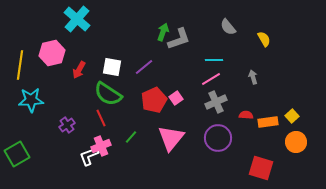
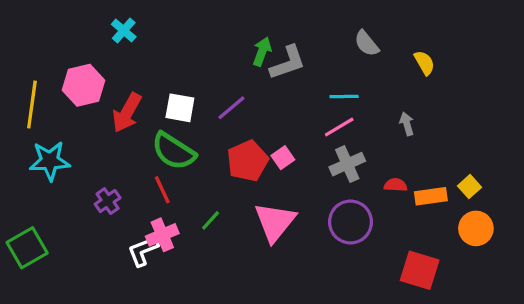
cyan cross: (77, 19) -> (124, 31), size x0.6
red arrow: (79, 70) -> (127, 113), size x1.4

